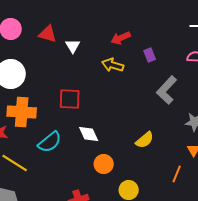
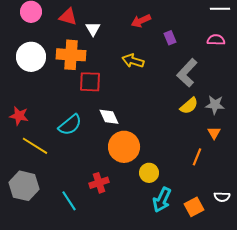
yellow arrow: (113, 65) -> (133, 61), moved
orange cross: (22, 112) -> (71, 55), moved
yellow semicircle: (145, 140) -> (189, 106), moved
orange circle: (104, 164) -> (124, 147), size x1.6

